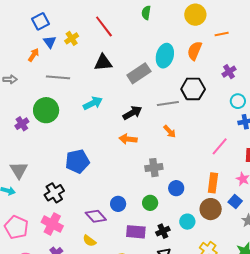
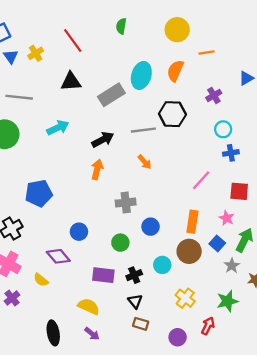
orange arrow: (128, 139) -> (97, 169), turned 96
blue circle: (118, 204) -> (79, 232), moved
yellow semicircle: (89, 241) -> (41, 280), moved

